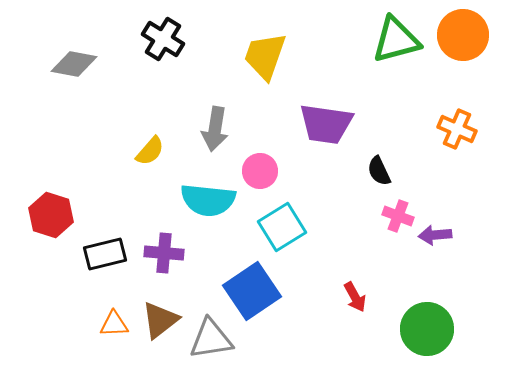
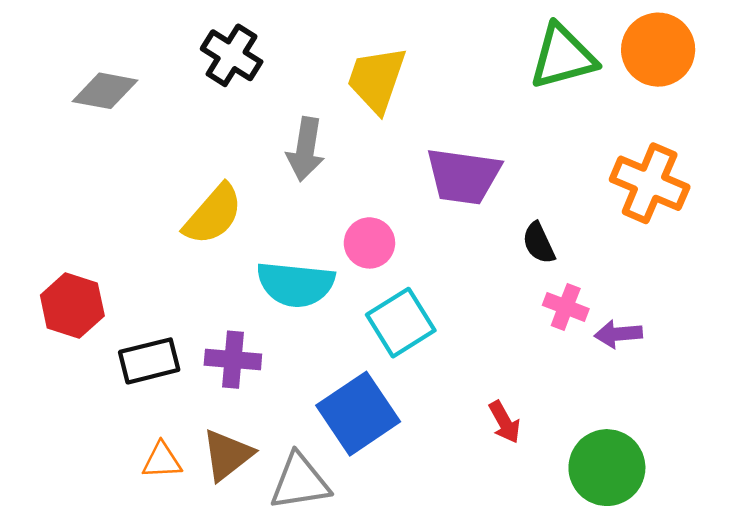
gray arrow: (215, 129) -> (305, 149), moved
orange cross: (457, 129) -> (650, 183), size x1.4
yellow semicircle: (150, 151) -> (213, 215), size x1.5

